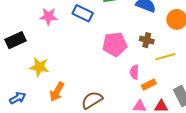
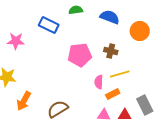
pink star: (49, 16) -> (16, 41), moved
yellow line: (165, 57) -> (120, 74), moved

